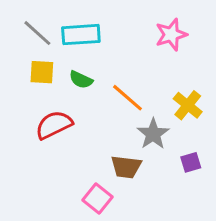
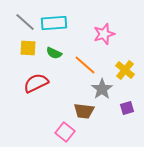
pink star: (171, 35) -> (104, 34), moved

